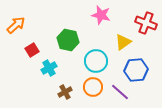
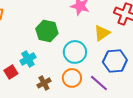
red square: (32, 50) -> (11, 72), moved

